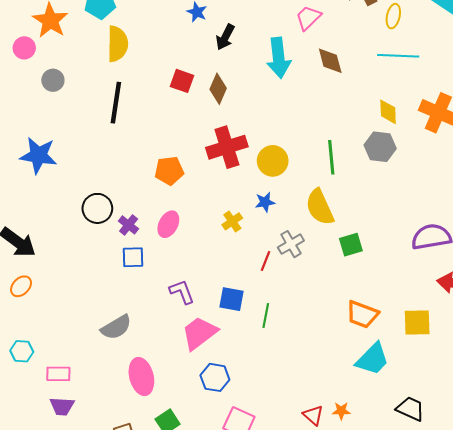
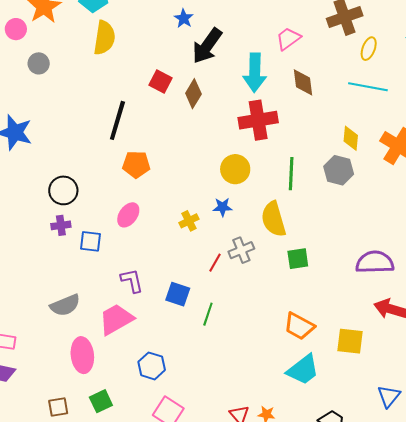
black arrow: (225, 37) -> (207, 46), size x1.5
black line: (116, 103) -> (117, 120), moved
red cross: (227, 147) -> (258, 120), moved
purple cross: (129, 225) -> (61, 225), moved, turned 36
pink trapezoid: (199, 333) -> (116, 319), moved

